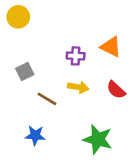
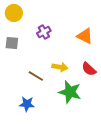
purple cross: (76, 56) -> (44, 32), moved, turned -32
gray square: (25, 72) -> (12, 43), moved, turned 32
green star: (98, 139) -> (70, 92), moved

